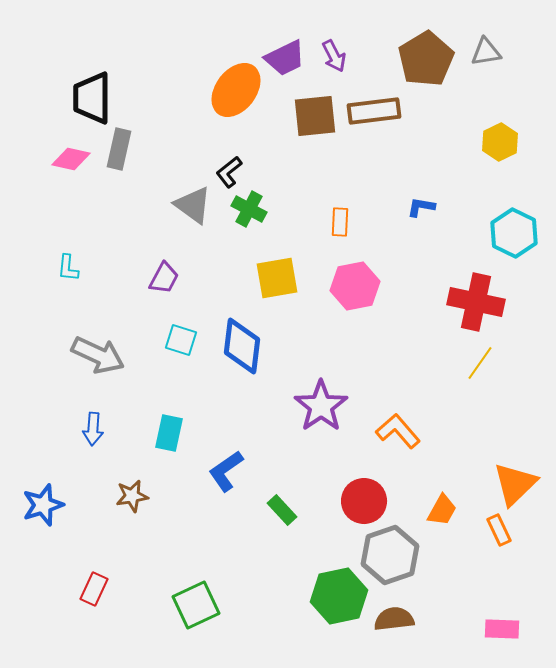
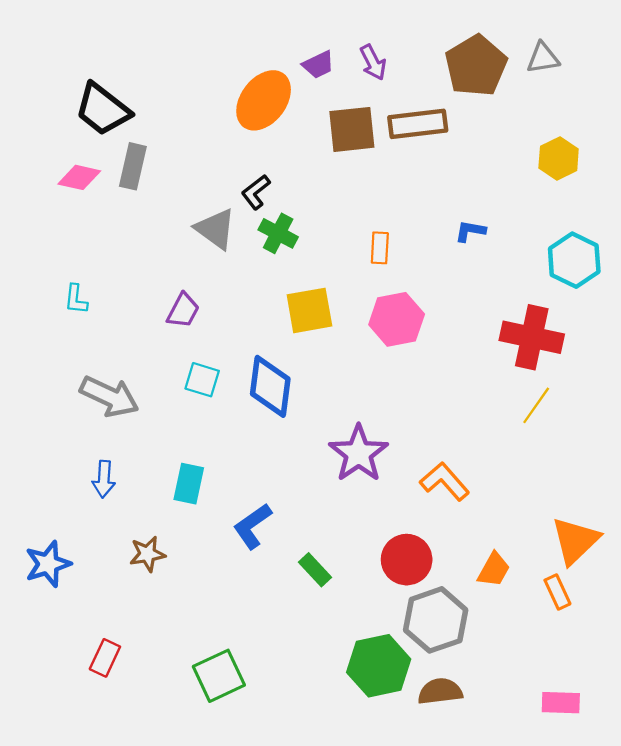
purple trapezoid: (285, 58) -> (318, 65), size x0.7
black trapezoid: (92, 98) -> (103, 109), turned -52

